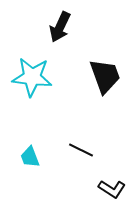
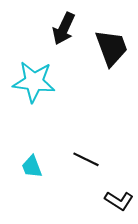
black trapezoid: (105, 76) -> (111, 48), moved

